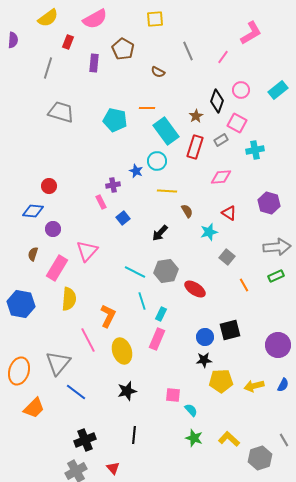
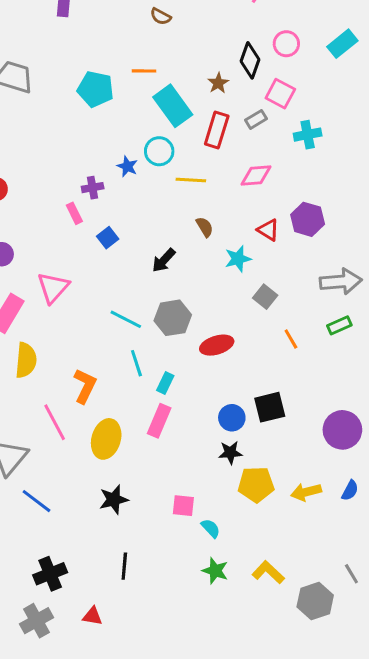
yellow line: (167, 191) -> (191, 180), moved
purple hexagon: (269, 203) -> (308, 219), moved
red ellipse: (195, 289) -> (217, 345), turned -50
yellow ellipse: (122, 351) -> (106, 439), turned 35
red triangle: (113, 468) -> (93, 616), turned -40

